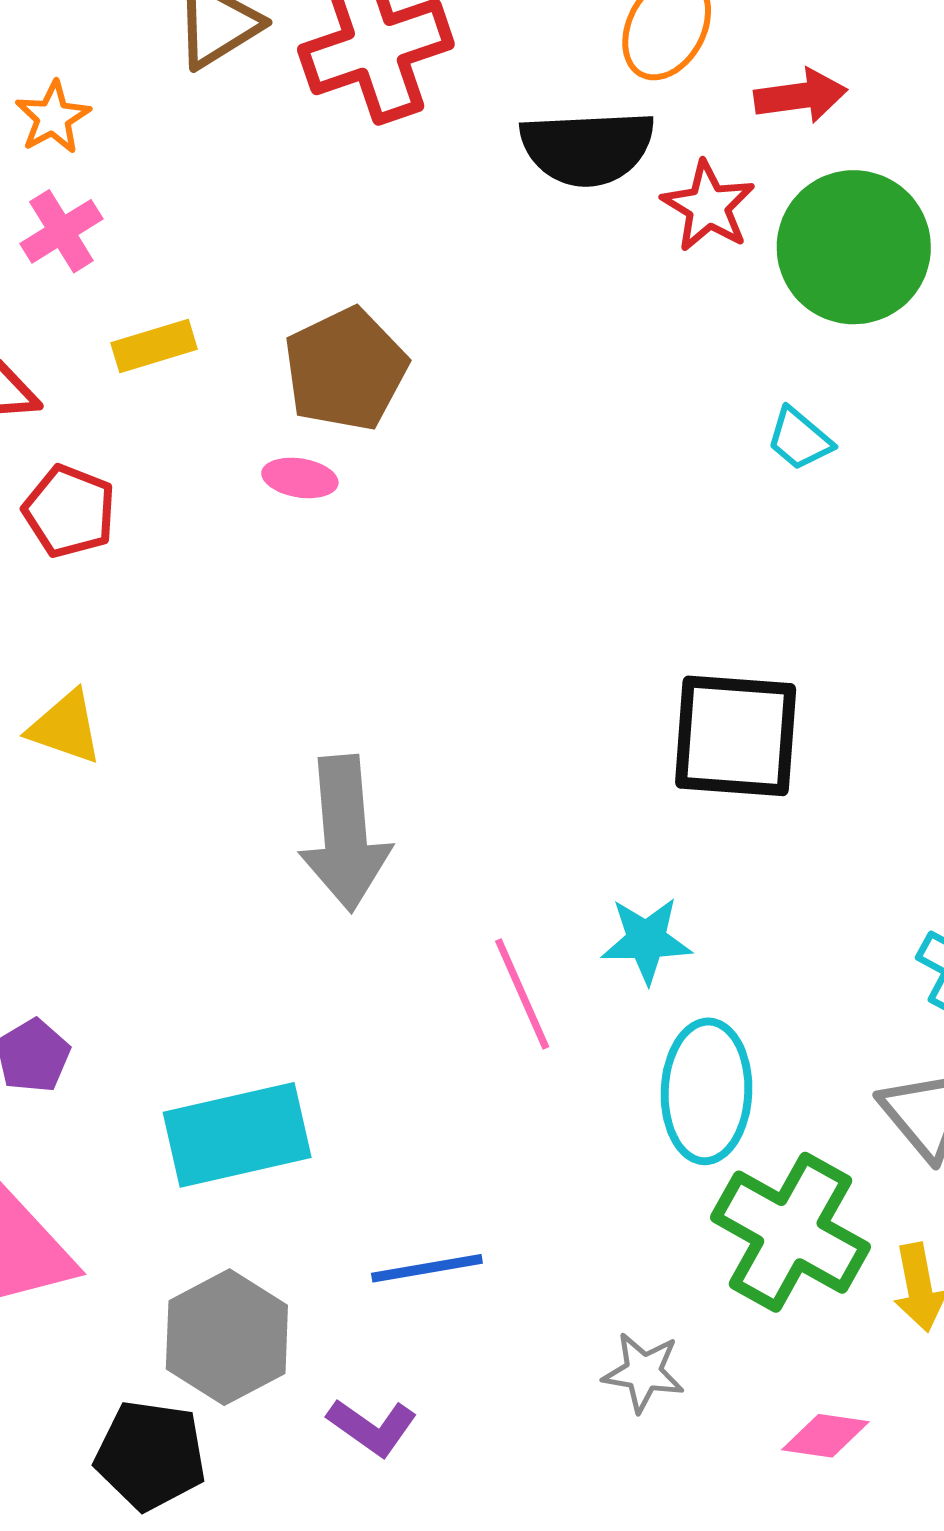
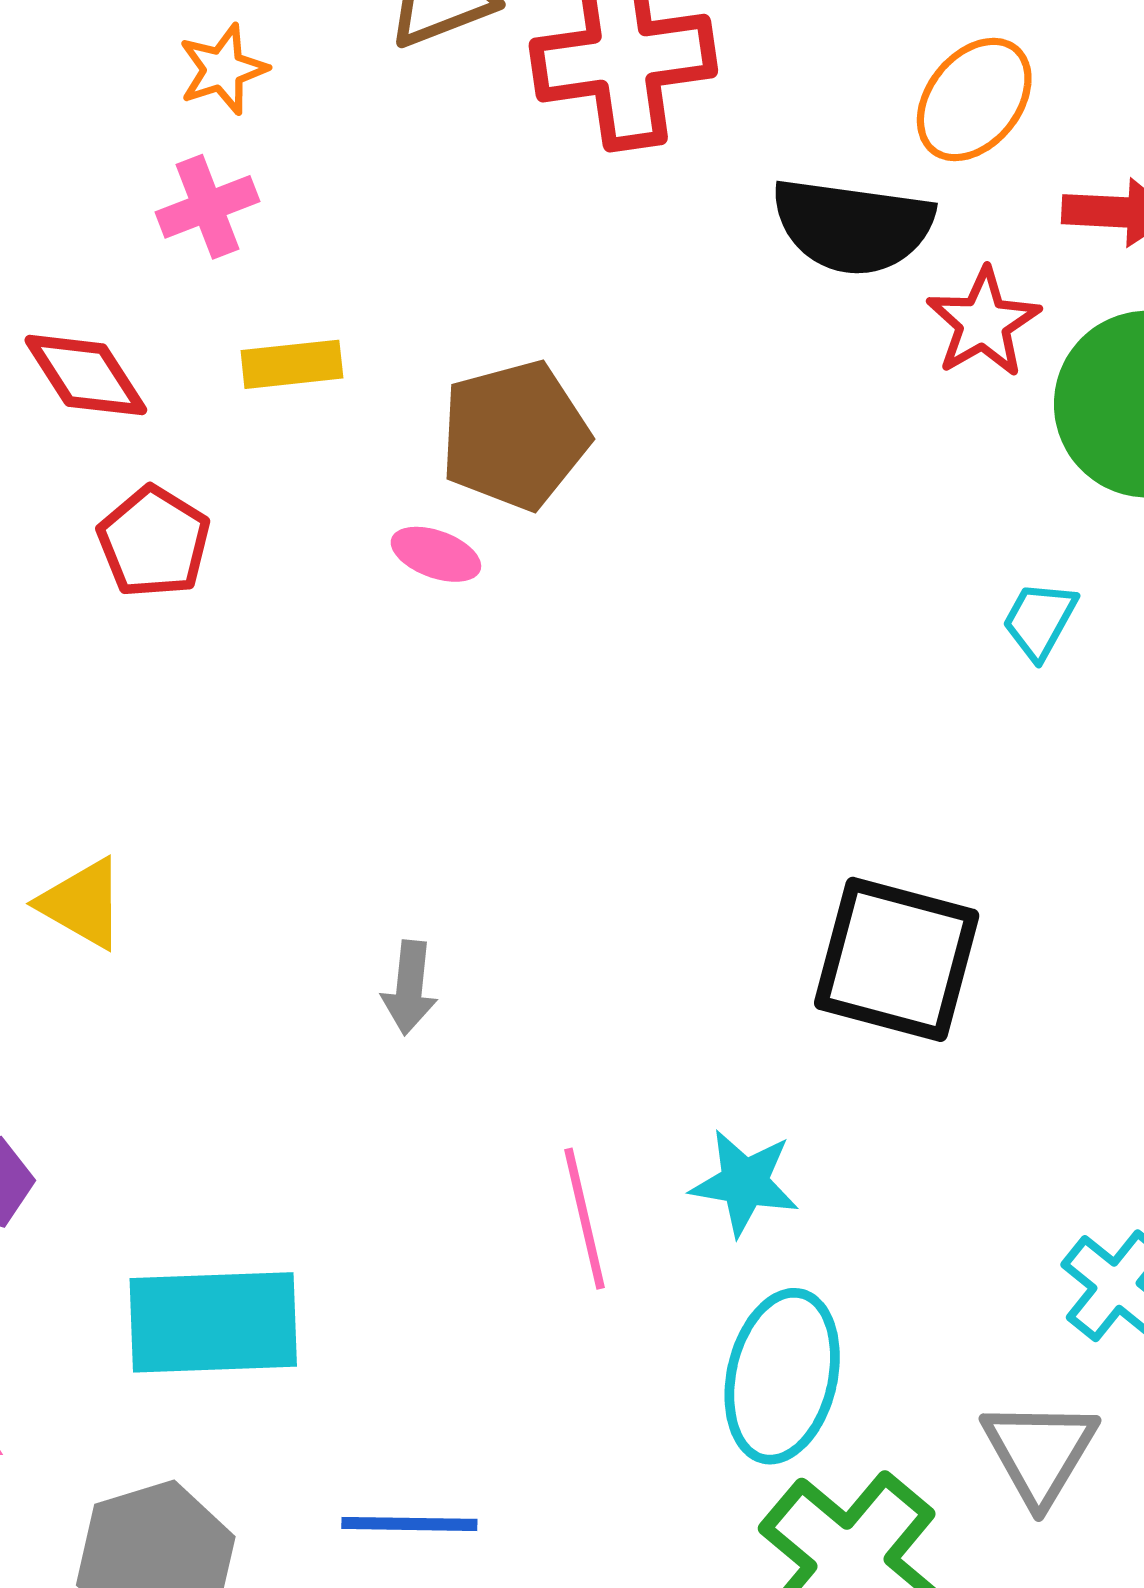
cyan trapezoid: (799, 439) -> (1040, 620), turned 68
yellow triangle: (65, 727) -> (82, 903), moved
gray arrow: (345, 833) -> (410, 988), size x0.5

